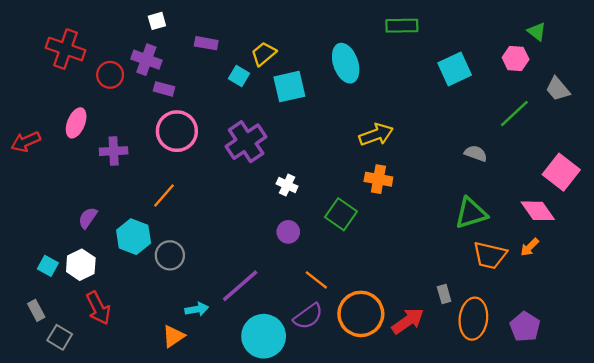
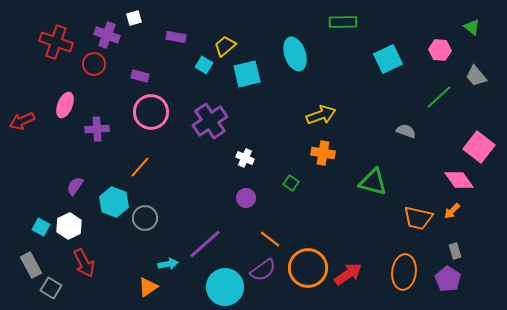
green triangle: (537, 31) -> (472, 27), moved
purple cross: (146, 60) -> (107, 35), moved
green triangle: (471, 213) -> (373, 182), moved, turned 32
green square: (341, 214) -> (291, 183), size x0.6
gray rectangle: (444, 294) -> (455, 251), moved
gray rectangle: (36, 310) -> (31, 265), size x1.4

